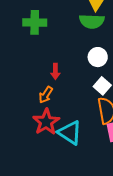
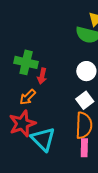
green cross: (35, 22) -> (26, 62), moved

